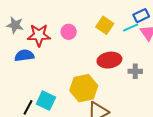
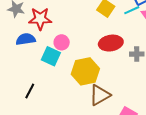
pink circle: (69, 32) -> (62, 42), moved
cyan square: (46, 101) -> (51, 56), moved

